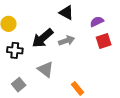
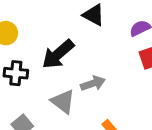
gray arrow: (67, 41) -> (93, 83), moved

